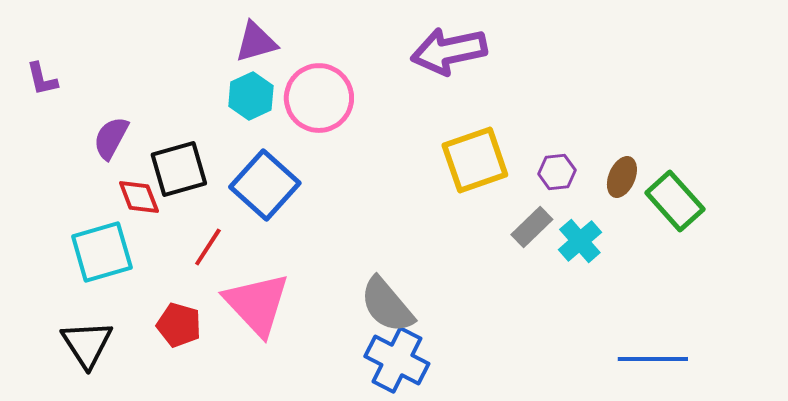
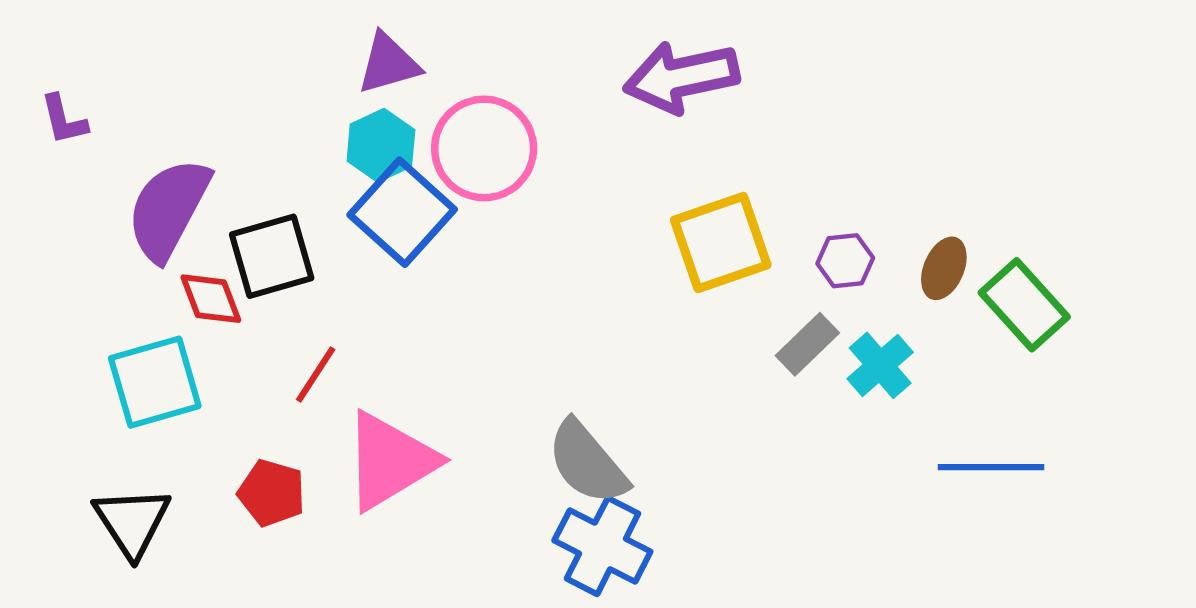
purple semicircle: (111, 138) -> (168, 209), size x1.6
blue square: (265, 185) -> (402, 212), moved
pink triangle: (257, 304) -> (390, 461), turned 42
blue line: (653, 359) -> (991, 467), moved

